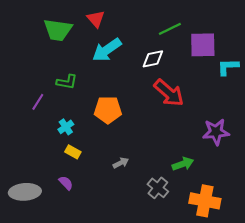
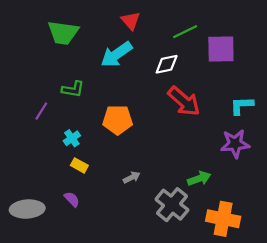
red triangle: (96, 19) -> (131, 21), moved
cyan L-shape: (228, 67) -> (242, 106), moved
gray cross: (158, 188) -> (172, 205), size x1.4

